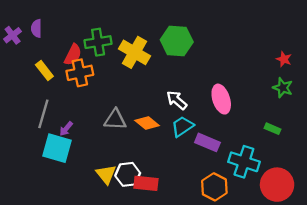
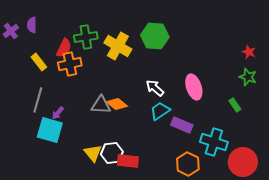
orange diamond: (147, 123) -> (117, 104), moved
green rectangle: (272, 129) -> (235, 105), moved, turned 32

